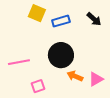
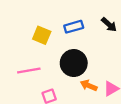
yellow square: (37, 13) -> (42, 35), moved

